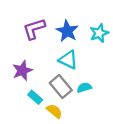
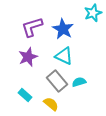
cyan star: (99, 33) -> (93, 13), moved
purple star: (22, 70) -> (28, 57), moved
cyan rectangle: (35, 97) -> (25, 95), moved

